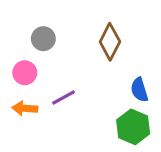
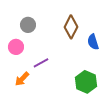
blue semicircle: (139, 90) -> (93, 42), moved
orange arrow: (25, 108) -> (22, 79), moved, turned -49

